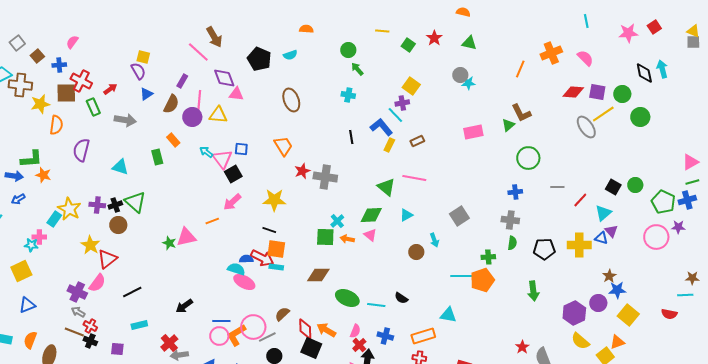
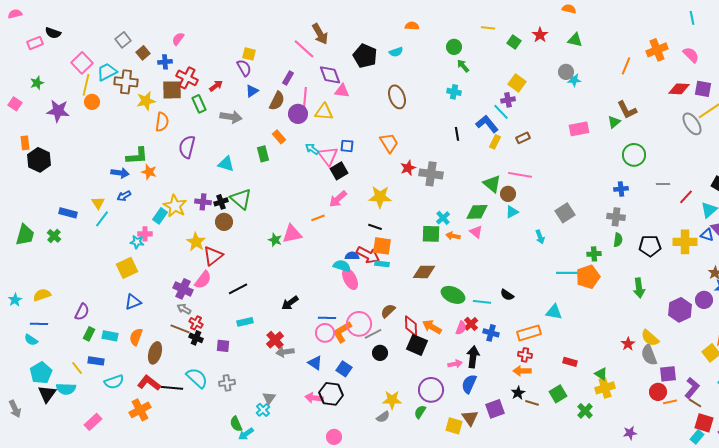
brown circle: (416, 252) -> (508, 194), moved
pink ellipse: (244, 282) -> (350, 279), turned 35
yellow semicircle: (580, 341) -> (650, 338), moved
red cross: (359, 345) -> (471, 324), moved

